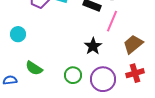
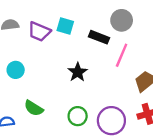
black star: (93, 46) -> (78, 72), moved

